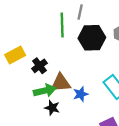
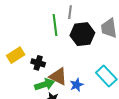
black cross: (40, 66) -> (38, 63), turned -32
brown triangle: (61, 83) -> (58, 76), turned 36

